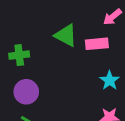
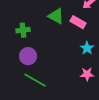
pink rectangle: (97, 44) -> (78, 22), turned 35

